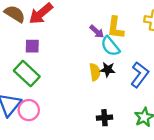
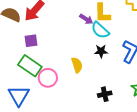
yellow semicircle: (95, 72) -> (77, 65), moved
pink circle: (29, 110) -> (48, 78), moved

